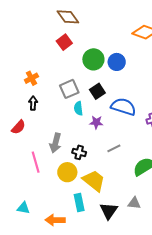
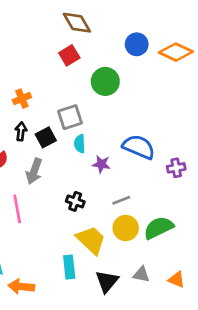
blue circle: (117, 62) -> (137, 44), moved
black square: (97, 91) -> (46, 137), moved
gray arrow: (55, 143) -> (34, 171), moved
yellow circle: (67, 172) -> (126, 228), moved
orange arrow: (55, 220) -> (21, 286), moved

